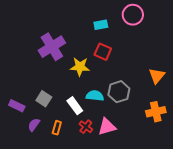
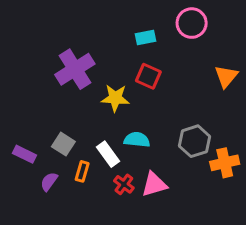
orange triangle: (157, 76) -> (226, 76), moved
gray hexagon: (119, 92) -> (194, 141), moved
orange rectangle: (57, 128) -> (82, 171), moved

